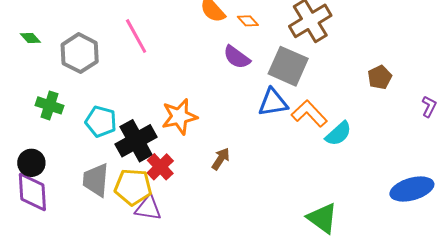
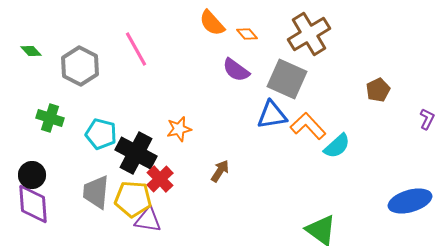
orange star: (179, 117) -> (179, 129), size x0.7
black cross: (136, 141) -> (136, 153), turned -33

